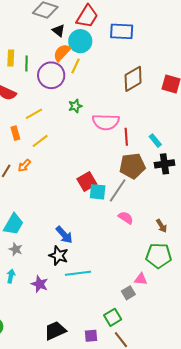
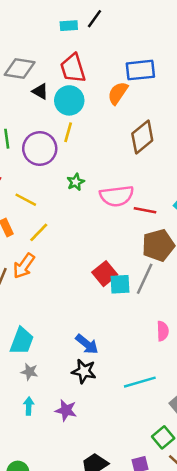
red trapezoid: (87, 16) -> (73, 68), turned 140
blue rectangle: (122, 31) -> (140, 70), moved
orange semicircle: (62, 53) -> (118, 93), moved
yellow line: (34, 114) -> (26, 200), turned 66
red line: (126, 137) -> (145, 210), turned -66
orange arrow: (24, 165) -> (24, 266), size x1.5
pink semicircle: (126, 218) -> (163, 331), moved, turned 63
cyan line: (78, 273) -> (140, 382), moved

